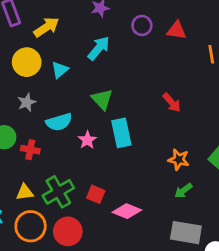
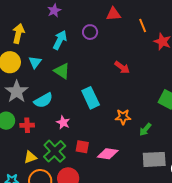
purple circle: (142, 25) -> (90, 32), moved
yellow arrow: (46, 27) -> (18, 34), turned -30
green triangle: (102, 99) -> (62, 71), moved
gray star: (27, 102) -> (17, 92), size x1.6
pink star: (87, 140) -> (63, 122), moved
orange star: (179, 160) -> (123, 117), moved

